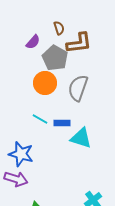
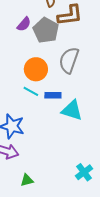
purple semicircle: (33, 42) -> (24, 24), moved
orange circle: (45, 83) -> (36, 69), moved

